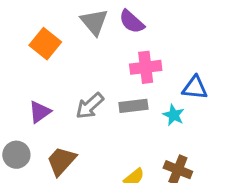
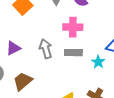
pink cross: (146, 67) -> (73, 27), moved
gray arrow: (90, 106) -> (46, 49), turned 108

